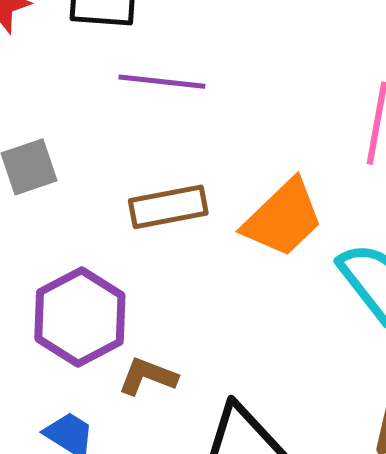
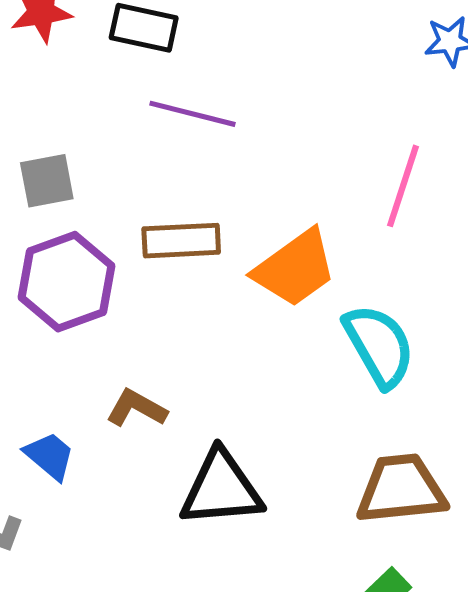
purple hexagon: (80, 317) -> (67, 282), moved

